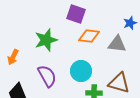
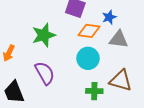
blue star: (130, 23) -> (109, 17), moved
cyan circle: (81, 71) -> (88, 58), moved

